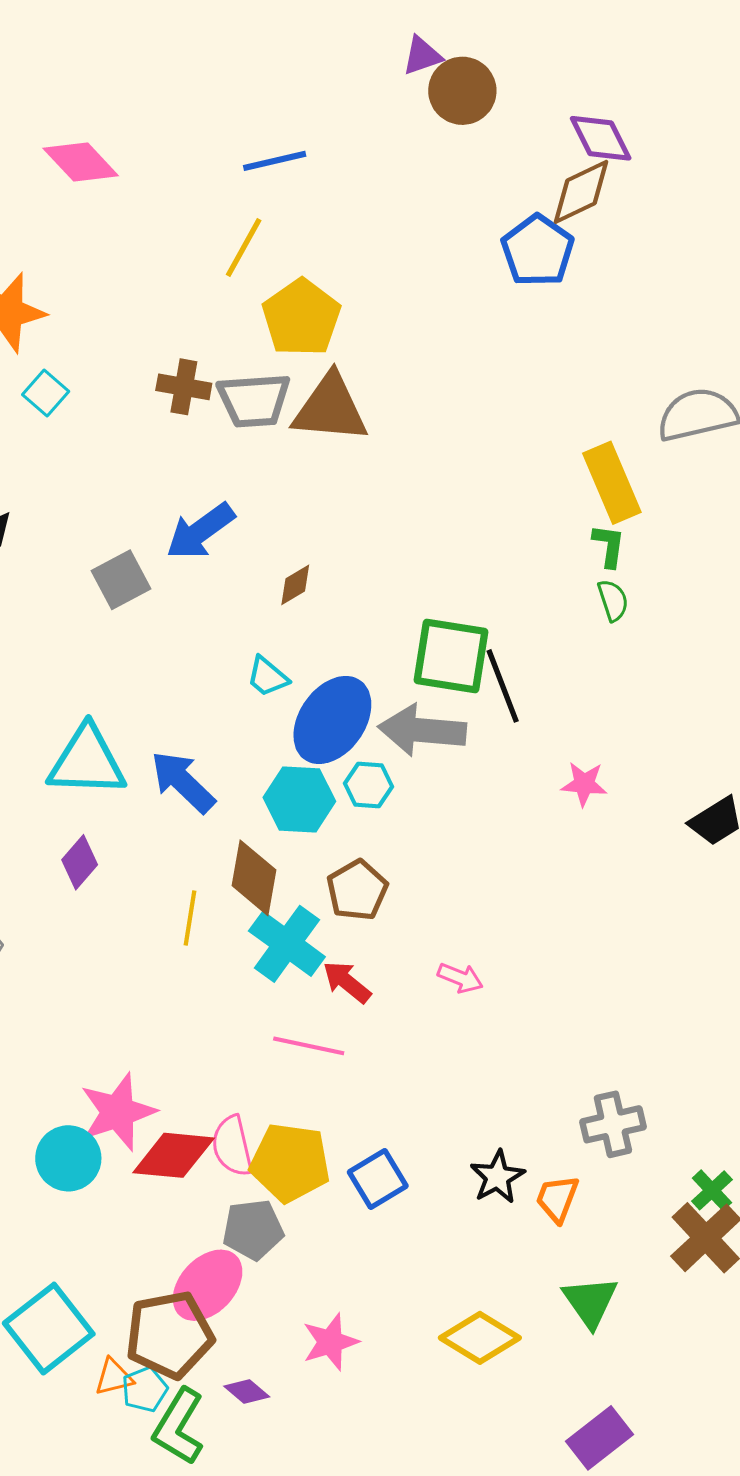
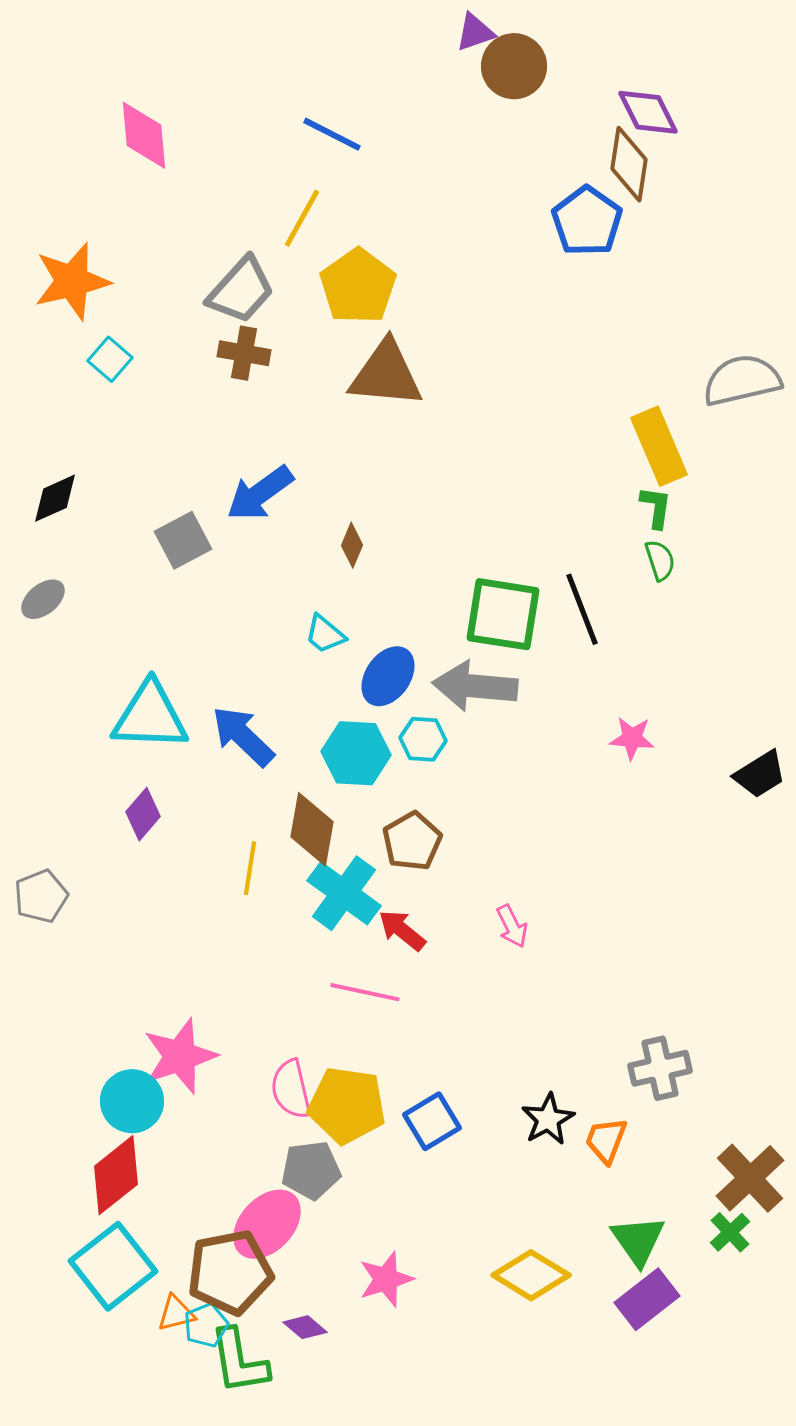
blue line: (275, 161) -> (332, 134), turned 40
pink diamond: (81, 162) -> (144, 135), turned 38
brown diamond: (581, 192) -> (629, 164), turned -56
gray trapezoid: (254, 400) -> (241, 290), moved, turned -44
brown diamond: (295, 585) -> (352, 545), turned -36
black line: (503, 686) -> (582, 609), moved
blue ellipse: (332, 720) -> (388, 676), size x0.7
pink arrow: (460, 978) -> (512, 926), turned 42
red diamond: (174, 1155) -> (116, 1175), moved, turned -44
green cross: (712, 1190) -> (730, 1232), moved
green L-shape: (179, 1427) -> (239, 1361), turned -40
purple rectangle: (600, 1438) -> (647, 1299), moved

